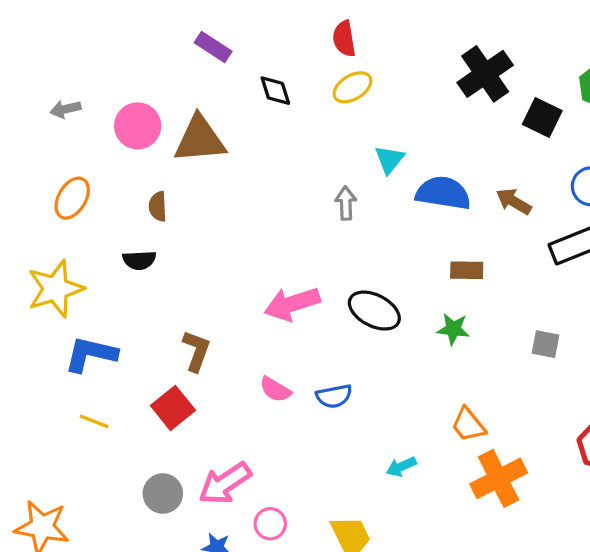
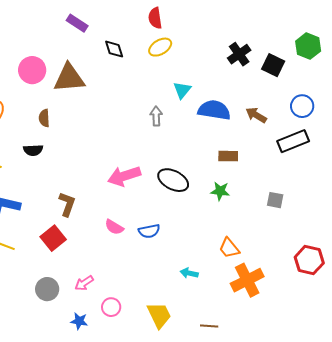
black cross: (485, 74) -> (239, 54), moved, size x0.7
cyan arrow: (401, 467) -> (189, 273), turned 36
pink arrow: (225, 483) -> (84, 283), size x0.6

